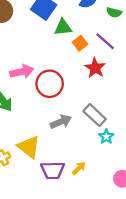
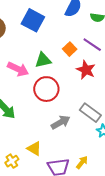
green triangle: (63, 27) -> (43, 60), moved
pink arrow: (22, 72) -> (18, 69), moved, turned 45
yellow triangle: (29, 147) -> (34, 149), size x0.7

